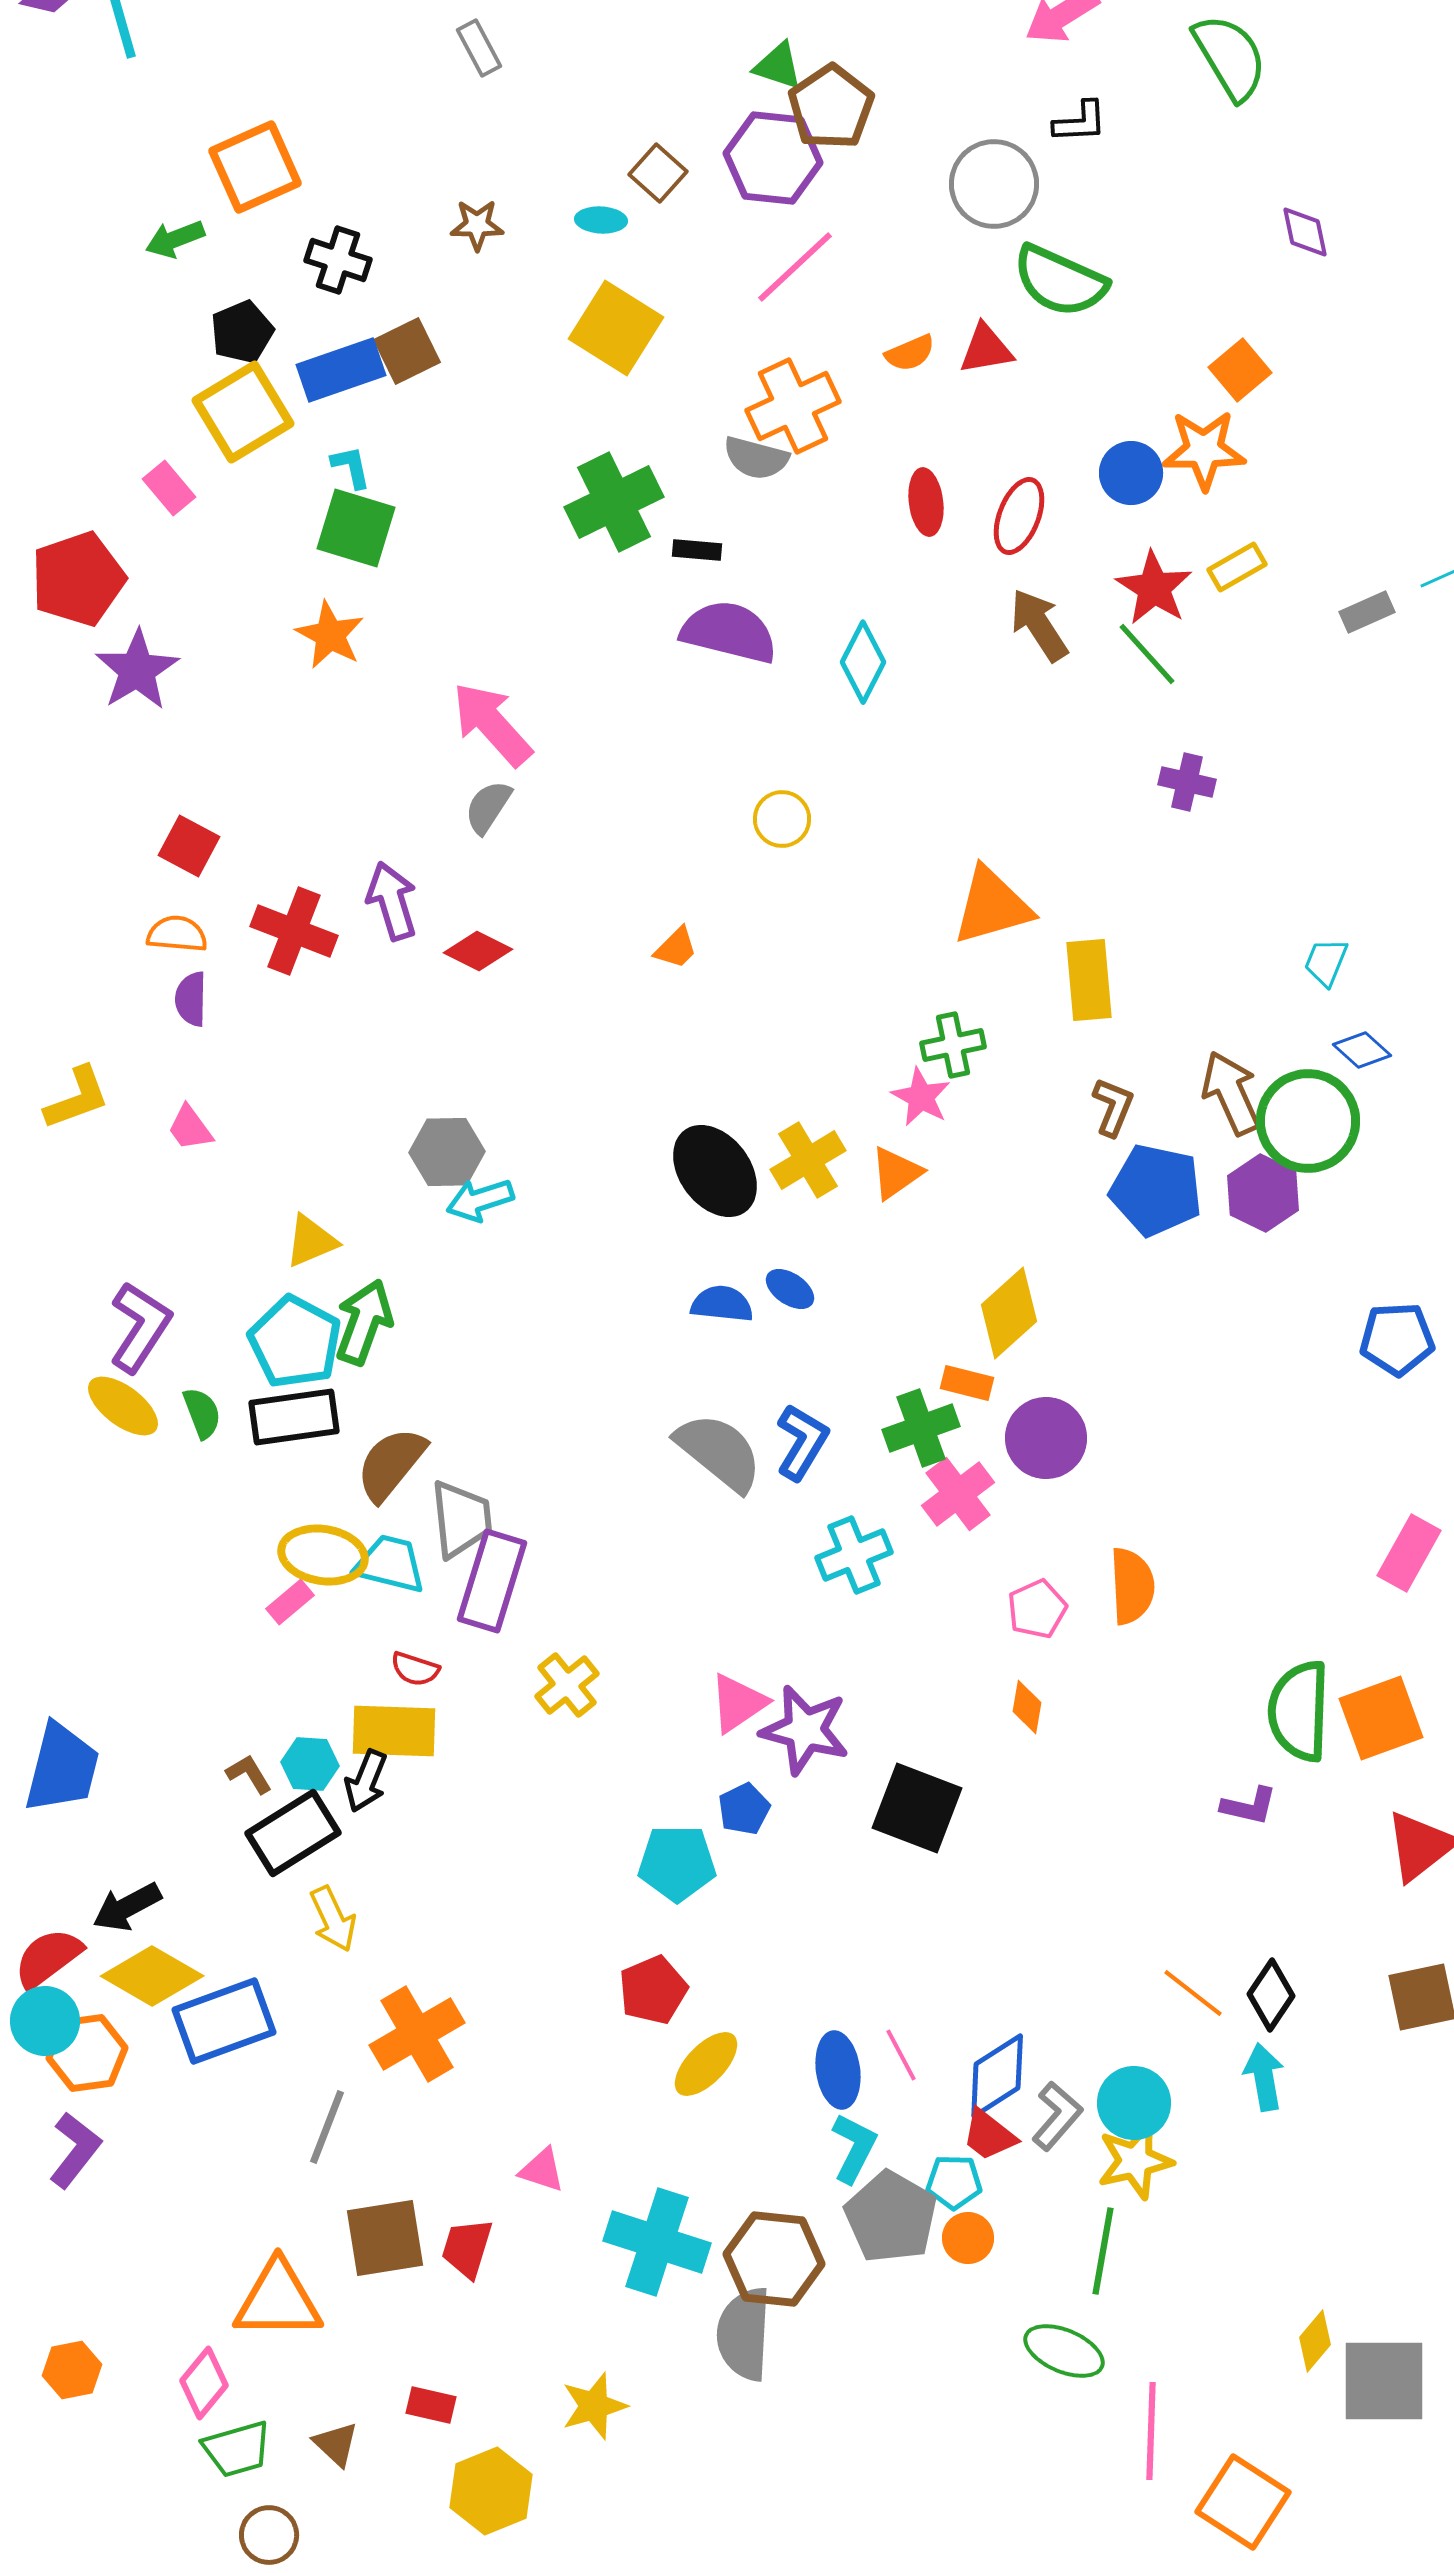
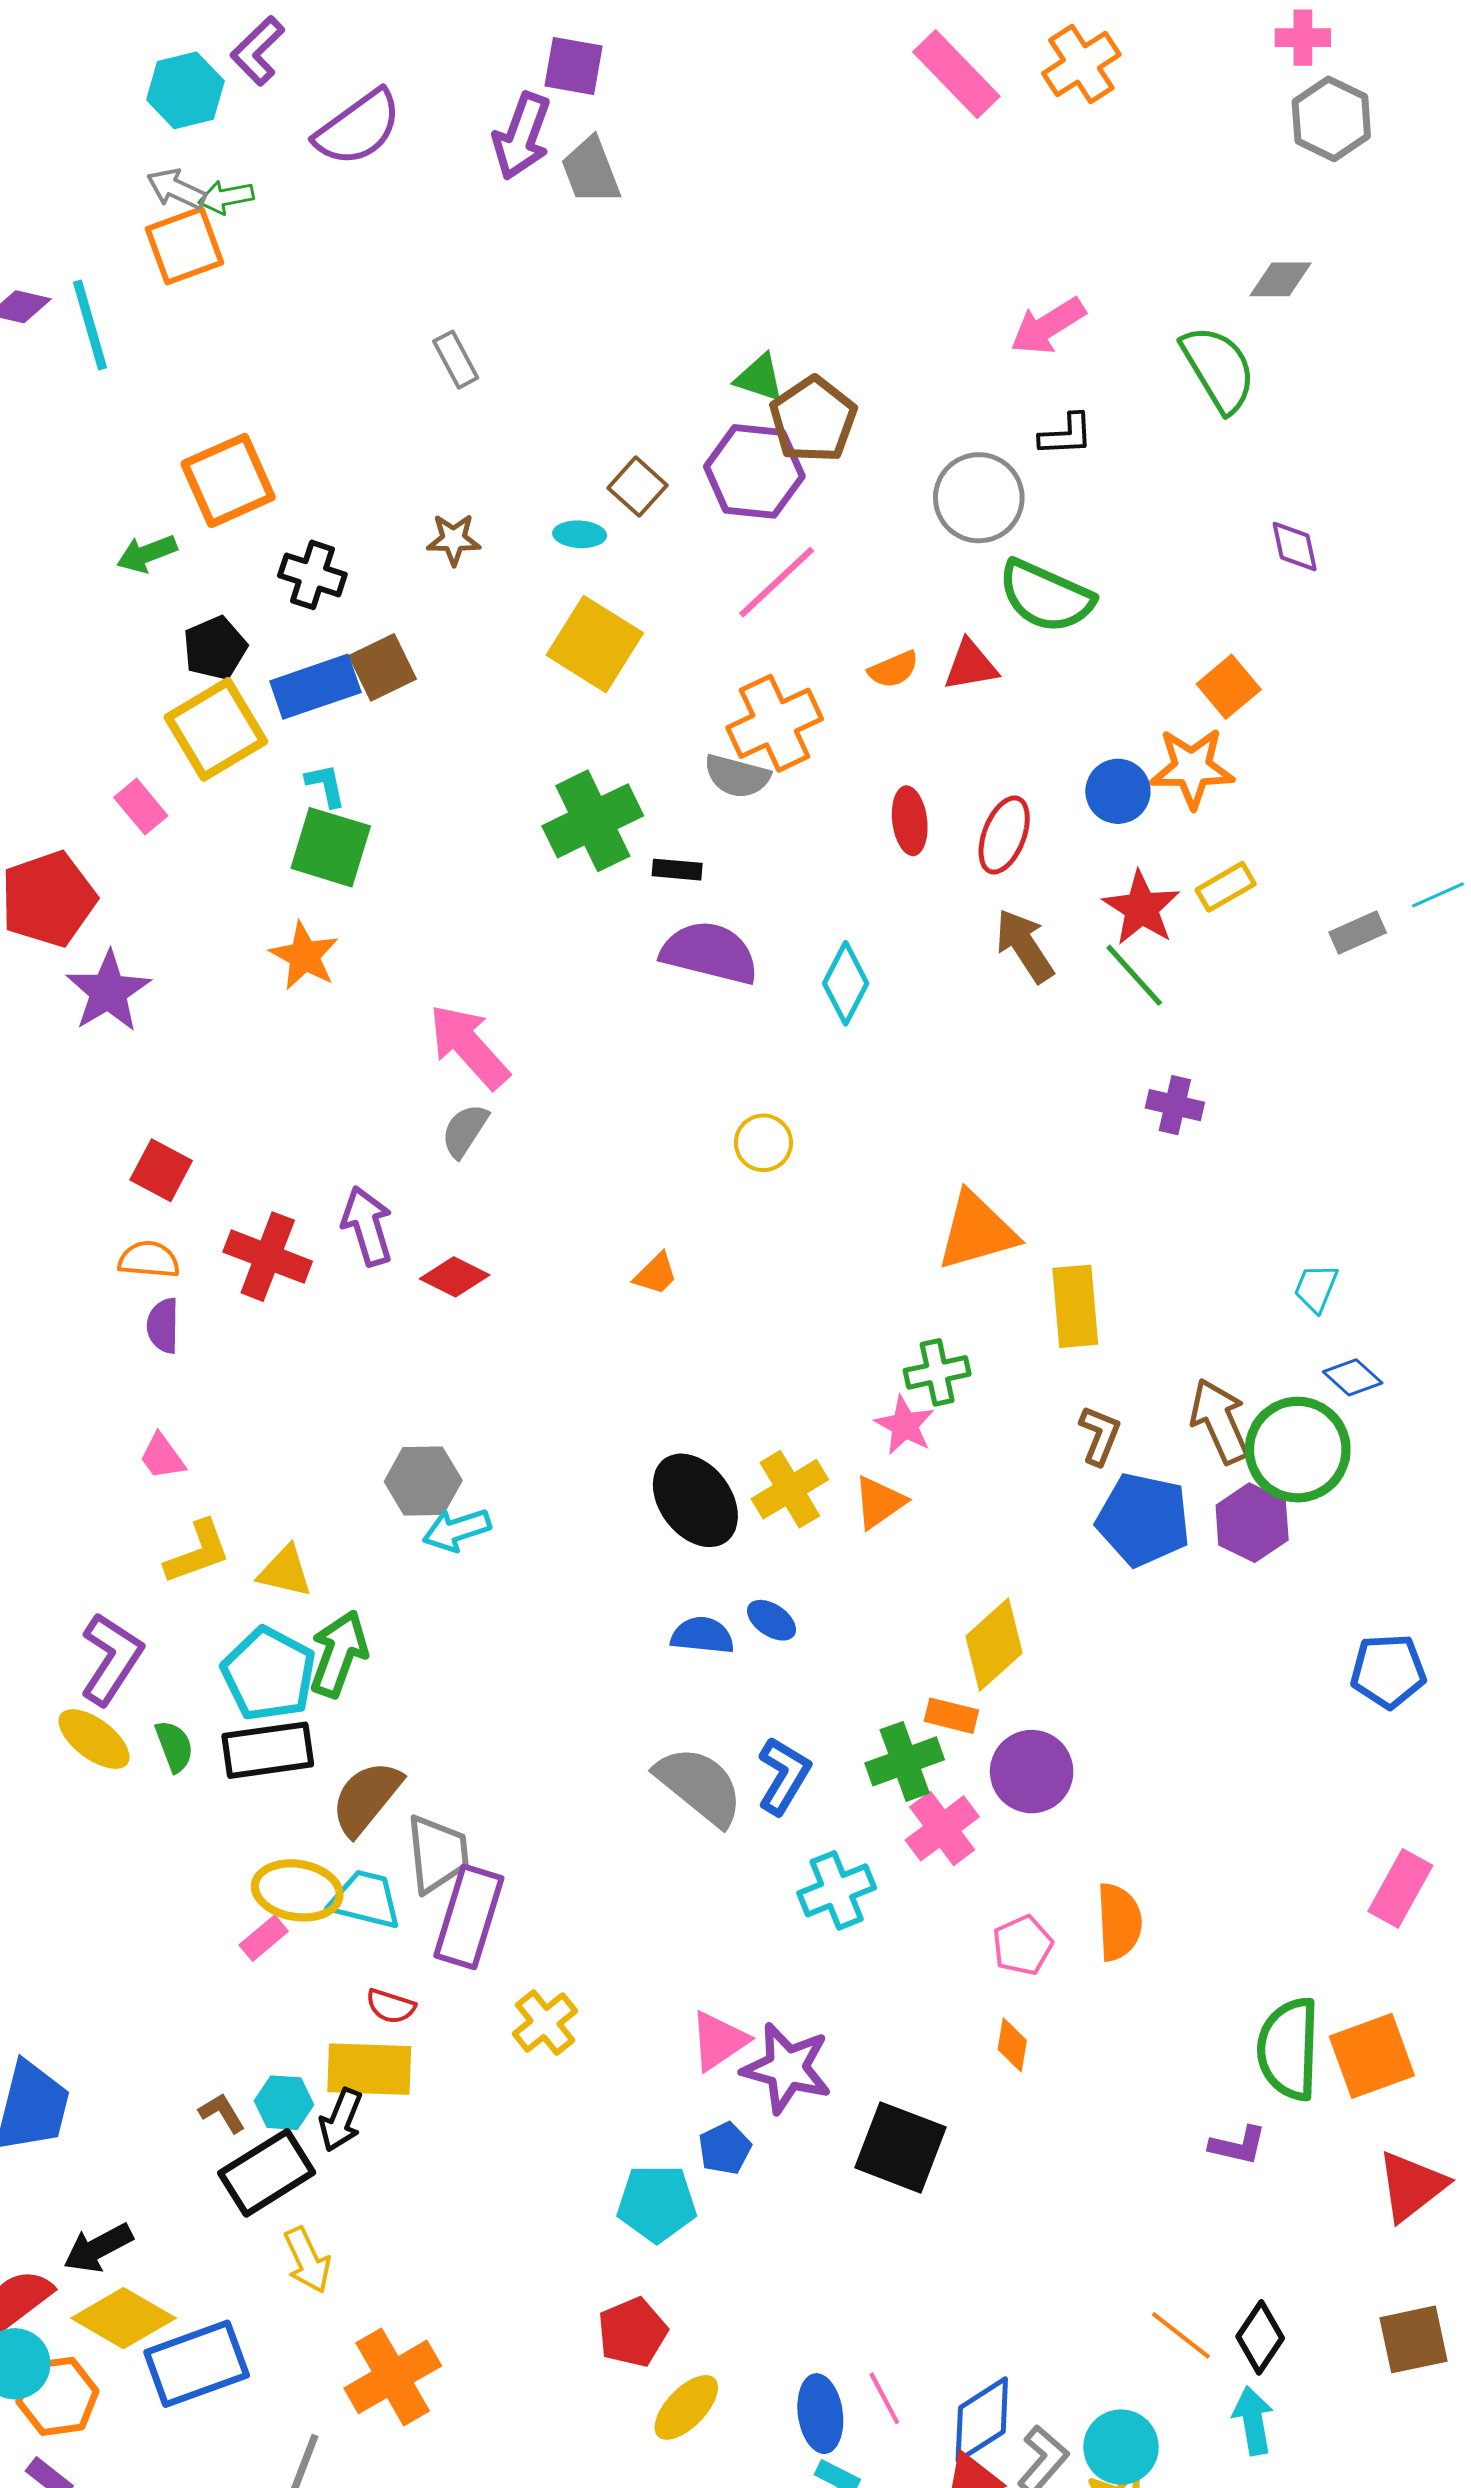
yellow L-shape: (77, 1098) -> (198, 1552), moved
yellow triangle: (311, 1241) -> (285, 1571), turned 36

